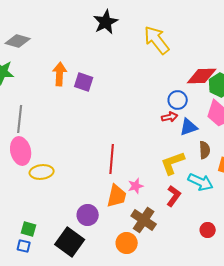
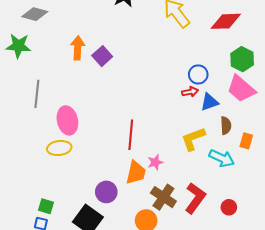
red diamond: (202, 76) -> (226, 21), moved
purple square: (84, 82) -> (102, 56), turned 30
pink ellipse: (21, 151) -> (67, 120), moved
red L-shape: (174, 196) -> (195, 198), moved, size x1.4

